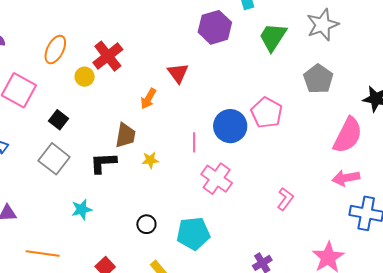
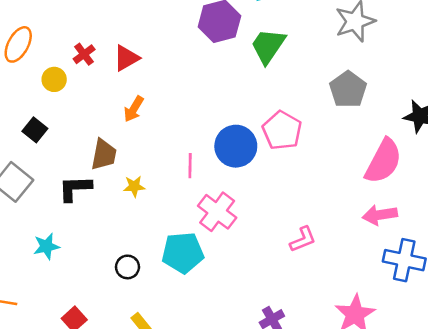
green trapezoid: (273, 37) -> (268, 46), moved
red cross: (108, 56) -> (84, 54), size x0.6
red triangle: (178, 73) -> (126, 58), moved, turned 35
black square: (58, 120) -> (35, 130), moved
pink L-shape: (285, 199) -> (303, 239), turned 30
cyan pentagon: (193, 234) -> (183, 253), moved

